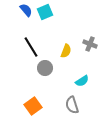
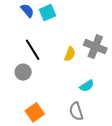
gray cross: (90, 44) -> (95, 47), size x1.5
gray circle: (45, 68) -> (23, 72), moved

